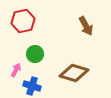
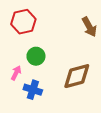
brown diamond: (74, 73) -> (77, 76), turned -32

